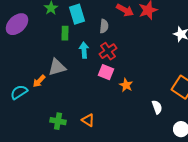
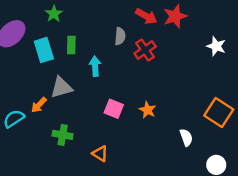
cyan rectangle: (77, 14) -> (44, 50), moved
red cross: (108, 51) -> (145, 50), moved
pink square: (106, 72) -> (114, 109), moved
green cross: (58, 121) -> (63, 135), moved

